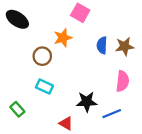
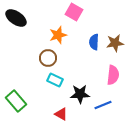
brown circle: (42, 56) -> (48, 58), moved
cyan rectangle: (44, 87) -> (55, 80), moved
green rectangle: (17, 109) -> (16, 101), size x1.5

